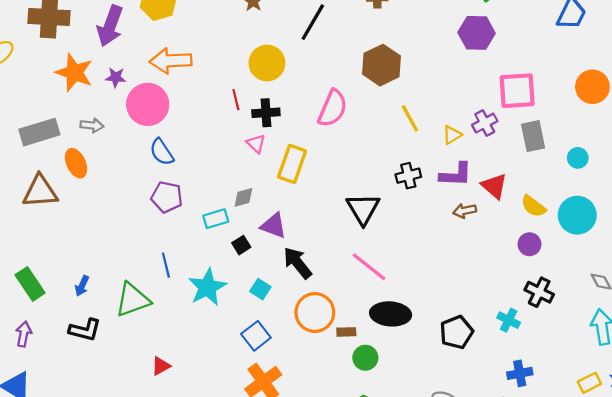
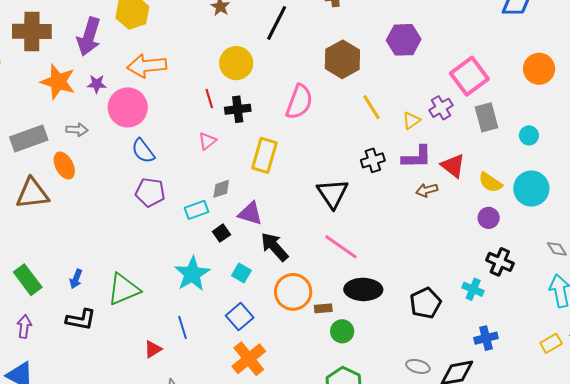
purple hexagon: (477, 33) -> (404, 40), moved
pink square: (517, 91) -> (469, 76), turned -30
pink triangle: (256, 144) -> (207, 141), moved, turned 42
blue line: (166, 265) -> (183, 327), moved

